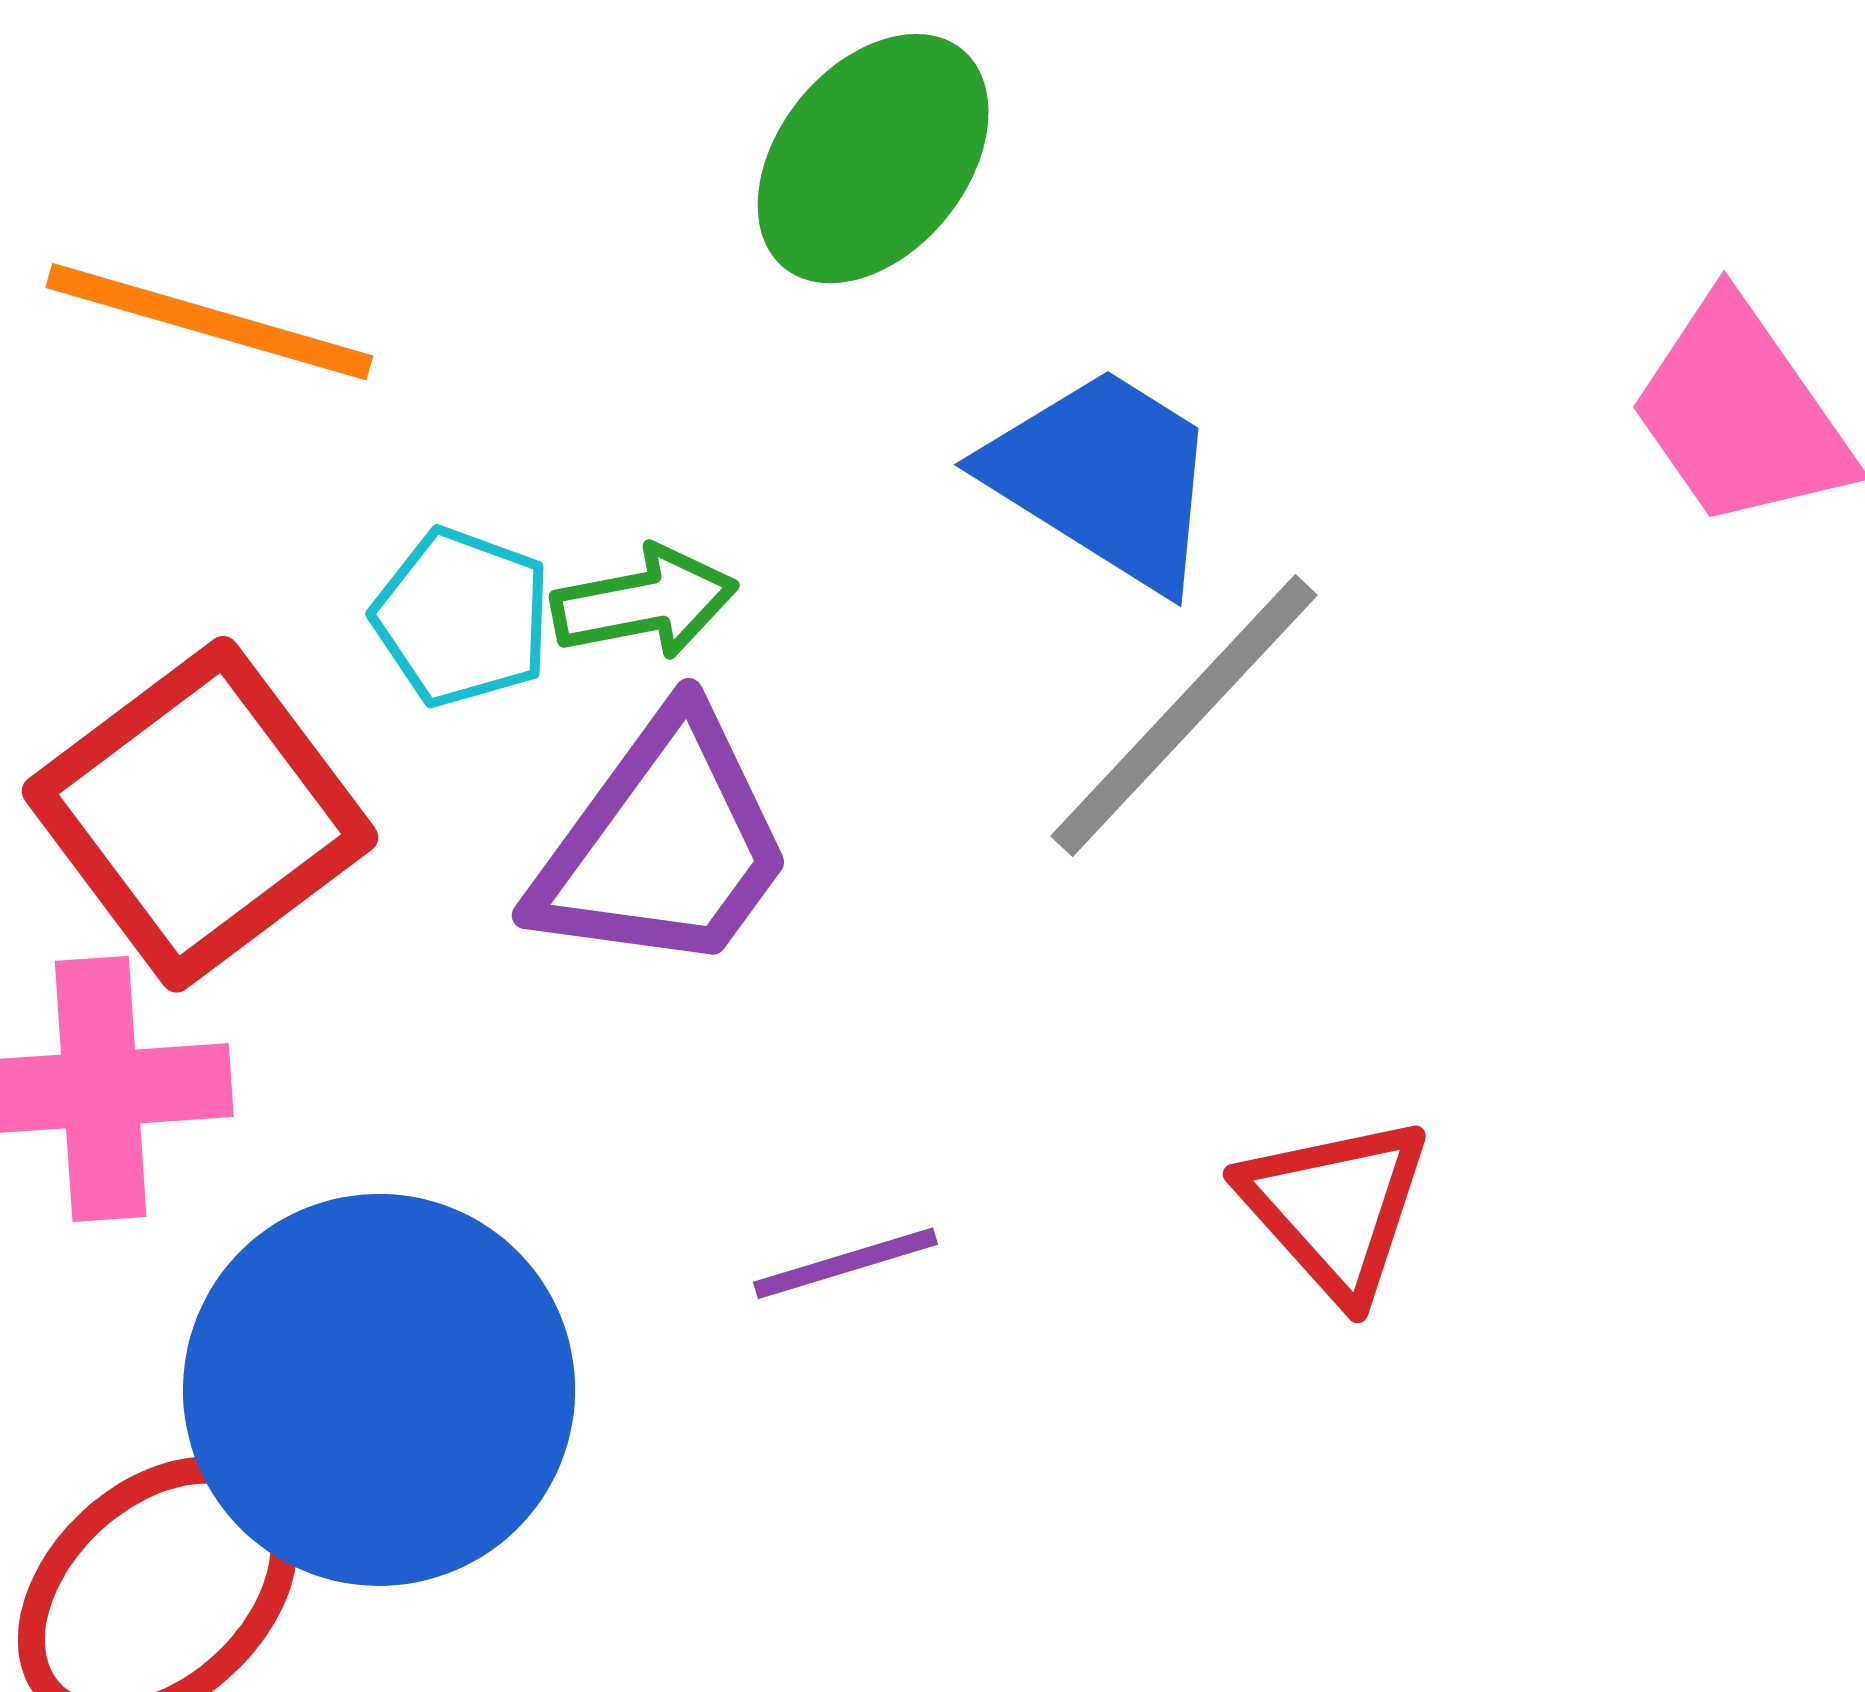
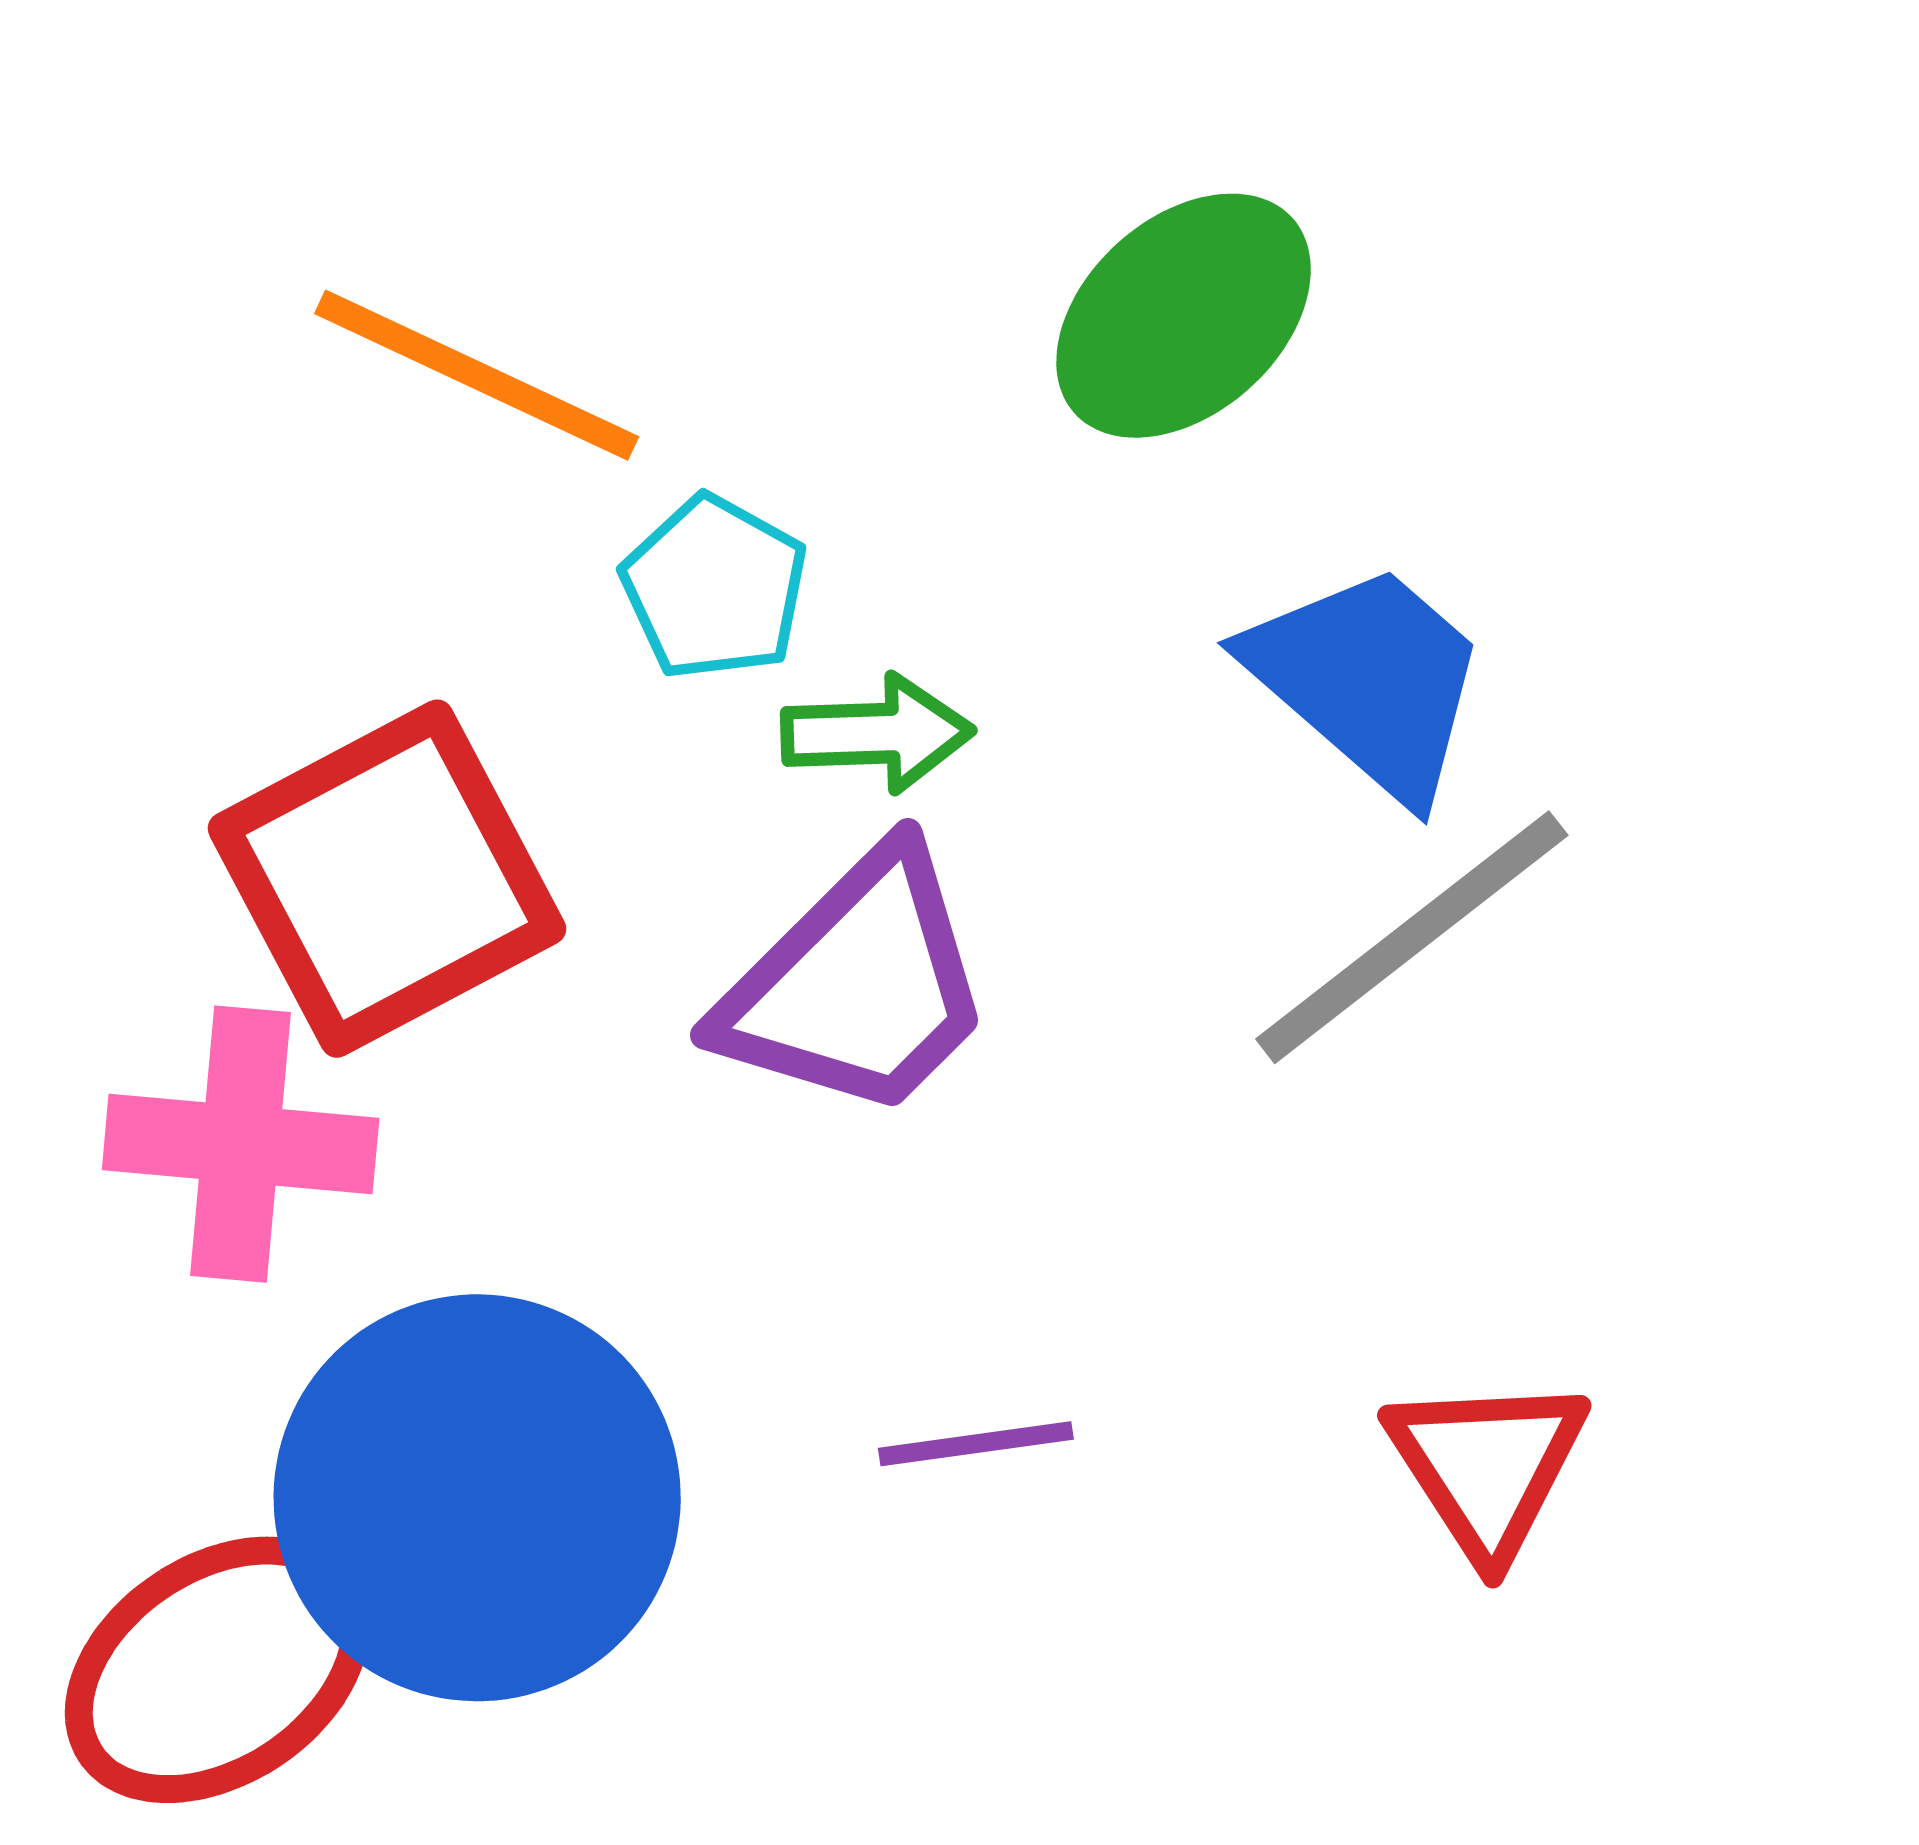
cyan pentagon: (462, 617) -> (715, 588), moved

